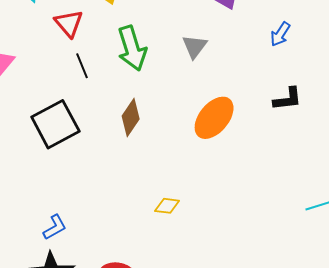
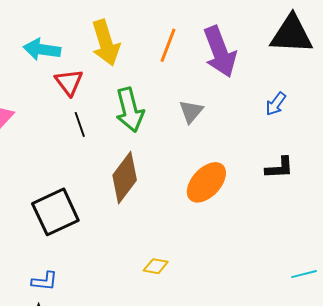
brown diamond: (131, 117) -> (125, 178), size x1.4
black square: (55, 124) -> (55, 212), moved
blue L-shape: (55, 227) -> (45, 281), turned 32

